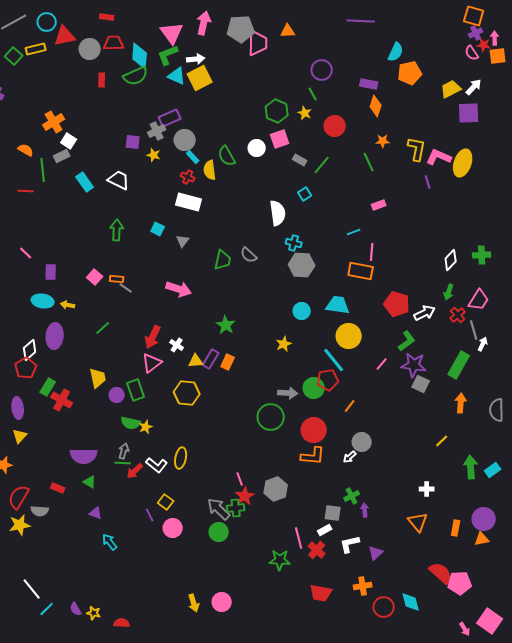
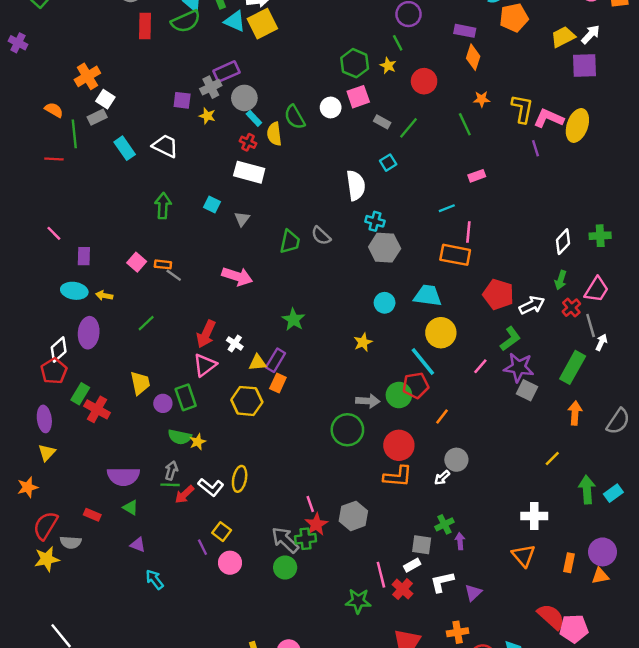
red rectangle: (102, 80) -> (145, 26), size x1.5
orange rectangle: (228, 362) -> (278, 383), moved
gray semicircle: (497, 410) -> (618, 421), turned -145
white cross: (427, 489) -> (534, 516), size x1.5

